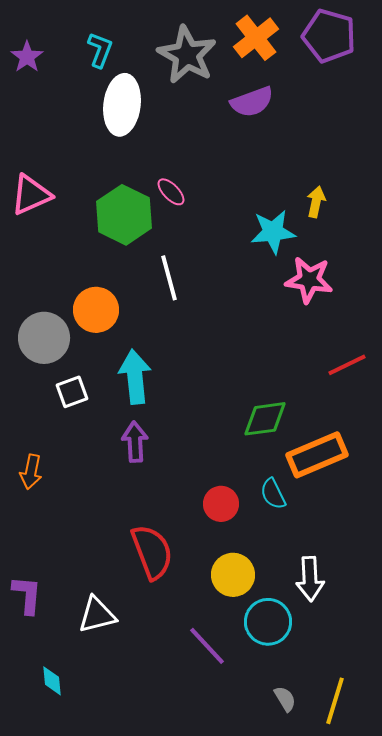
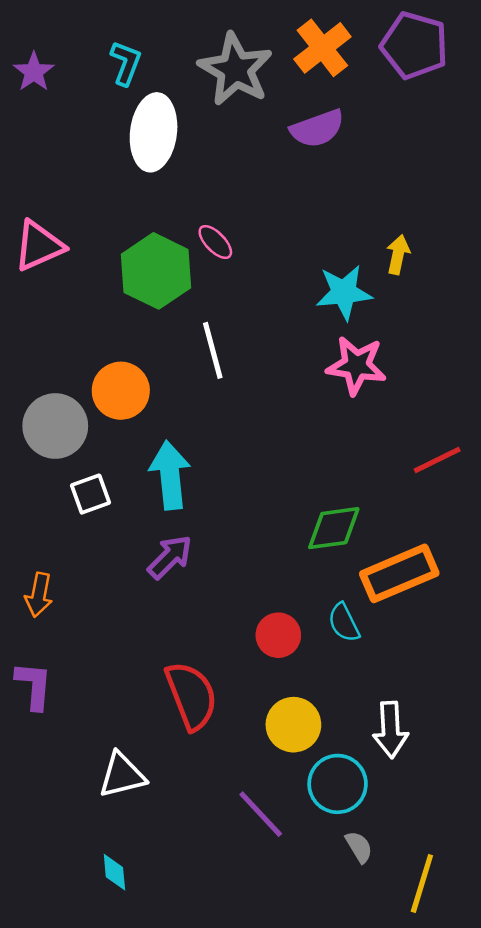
pink star: (309, 280) -> (356, 365), moved
purple arrow: (135, 442) -> (170, 557), turned 48
purple L-shape: (27, 595) -> (34, 686), moved
cyan diamond: (52, 681) -> (114, 872), moved
gray semicircle: (285, 699) -> (359, 847), moved

